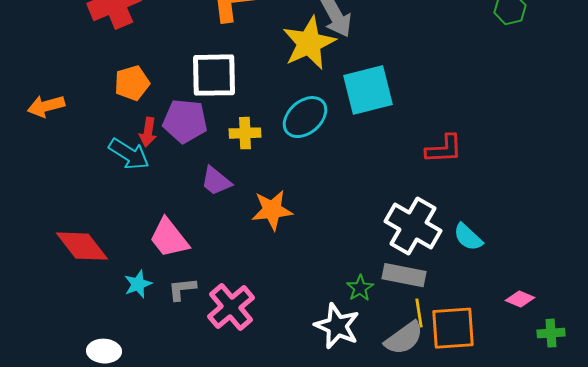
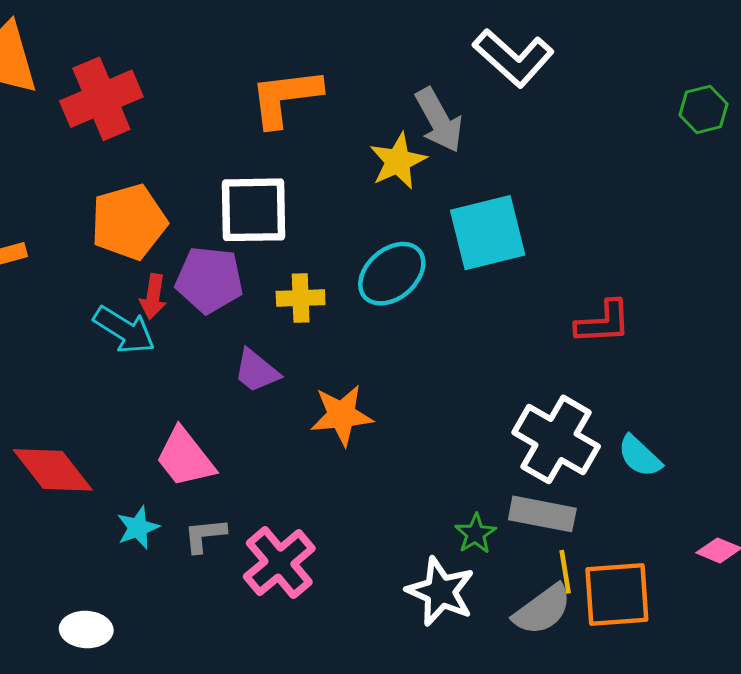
yellow star: (309, 43) -> (398, 161), size x0.7
orange pentagon: (132, 83) -> (129, 222), size x1.4

